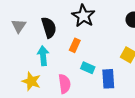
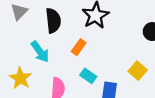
cyan arrow: (43, 56) -> (40, 52), turned 138

